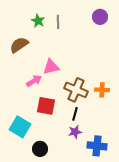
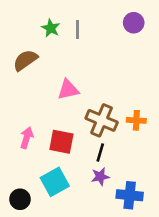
pink arrow: (34, 81) -> (27, 138), moved, turned -42
cyan square: (20, 127) -> (55, 182), moved, turned 30
black circle: (40, 149) -> (20, 199), moved

